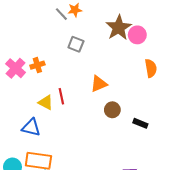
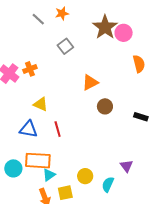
gray line: (61, 14) -> (38, 19), moved
gray square: (76, 44) -> (65, 46), turned 35
red line: (61, 96) -> (58, 129), moved
black rectangle: (140, 123) -> (141, 117), moved

